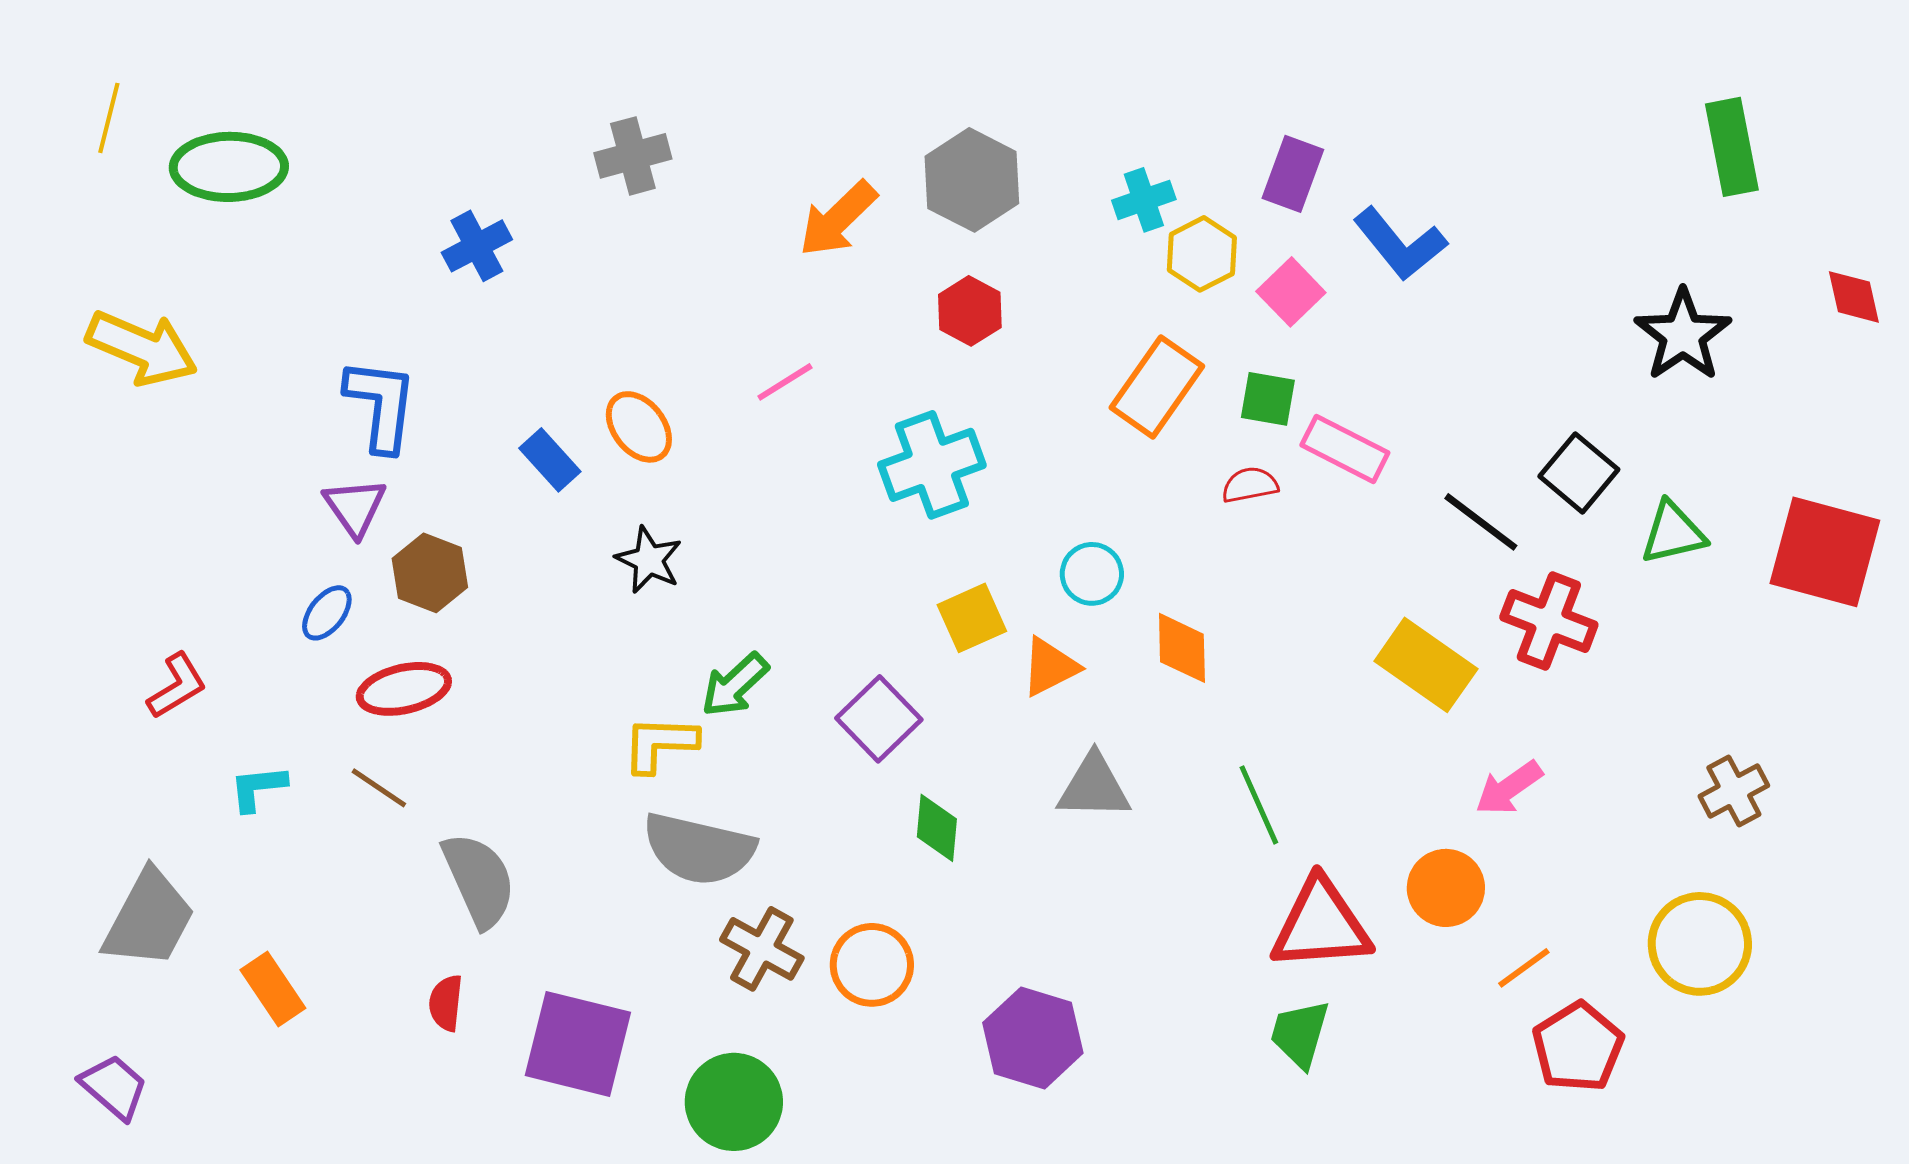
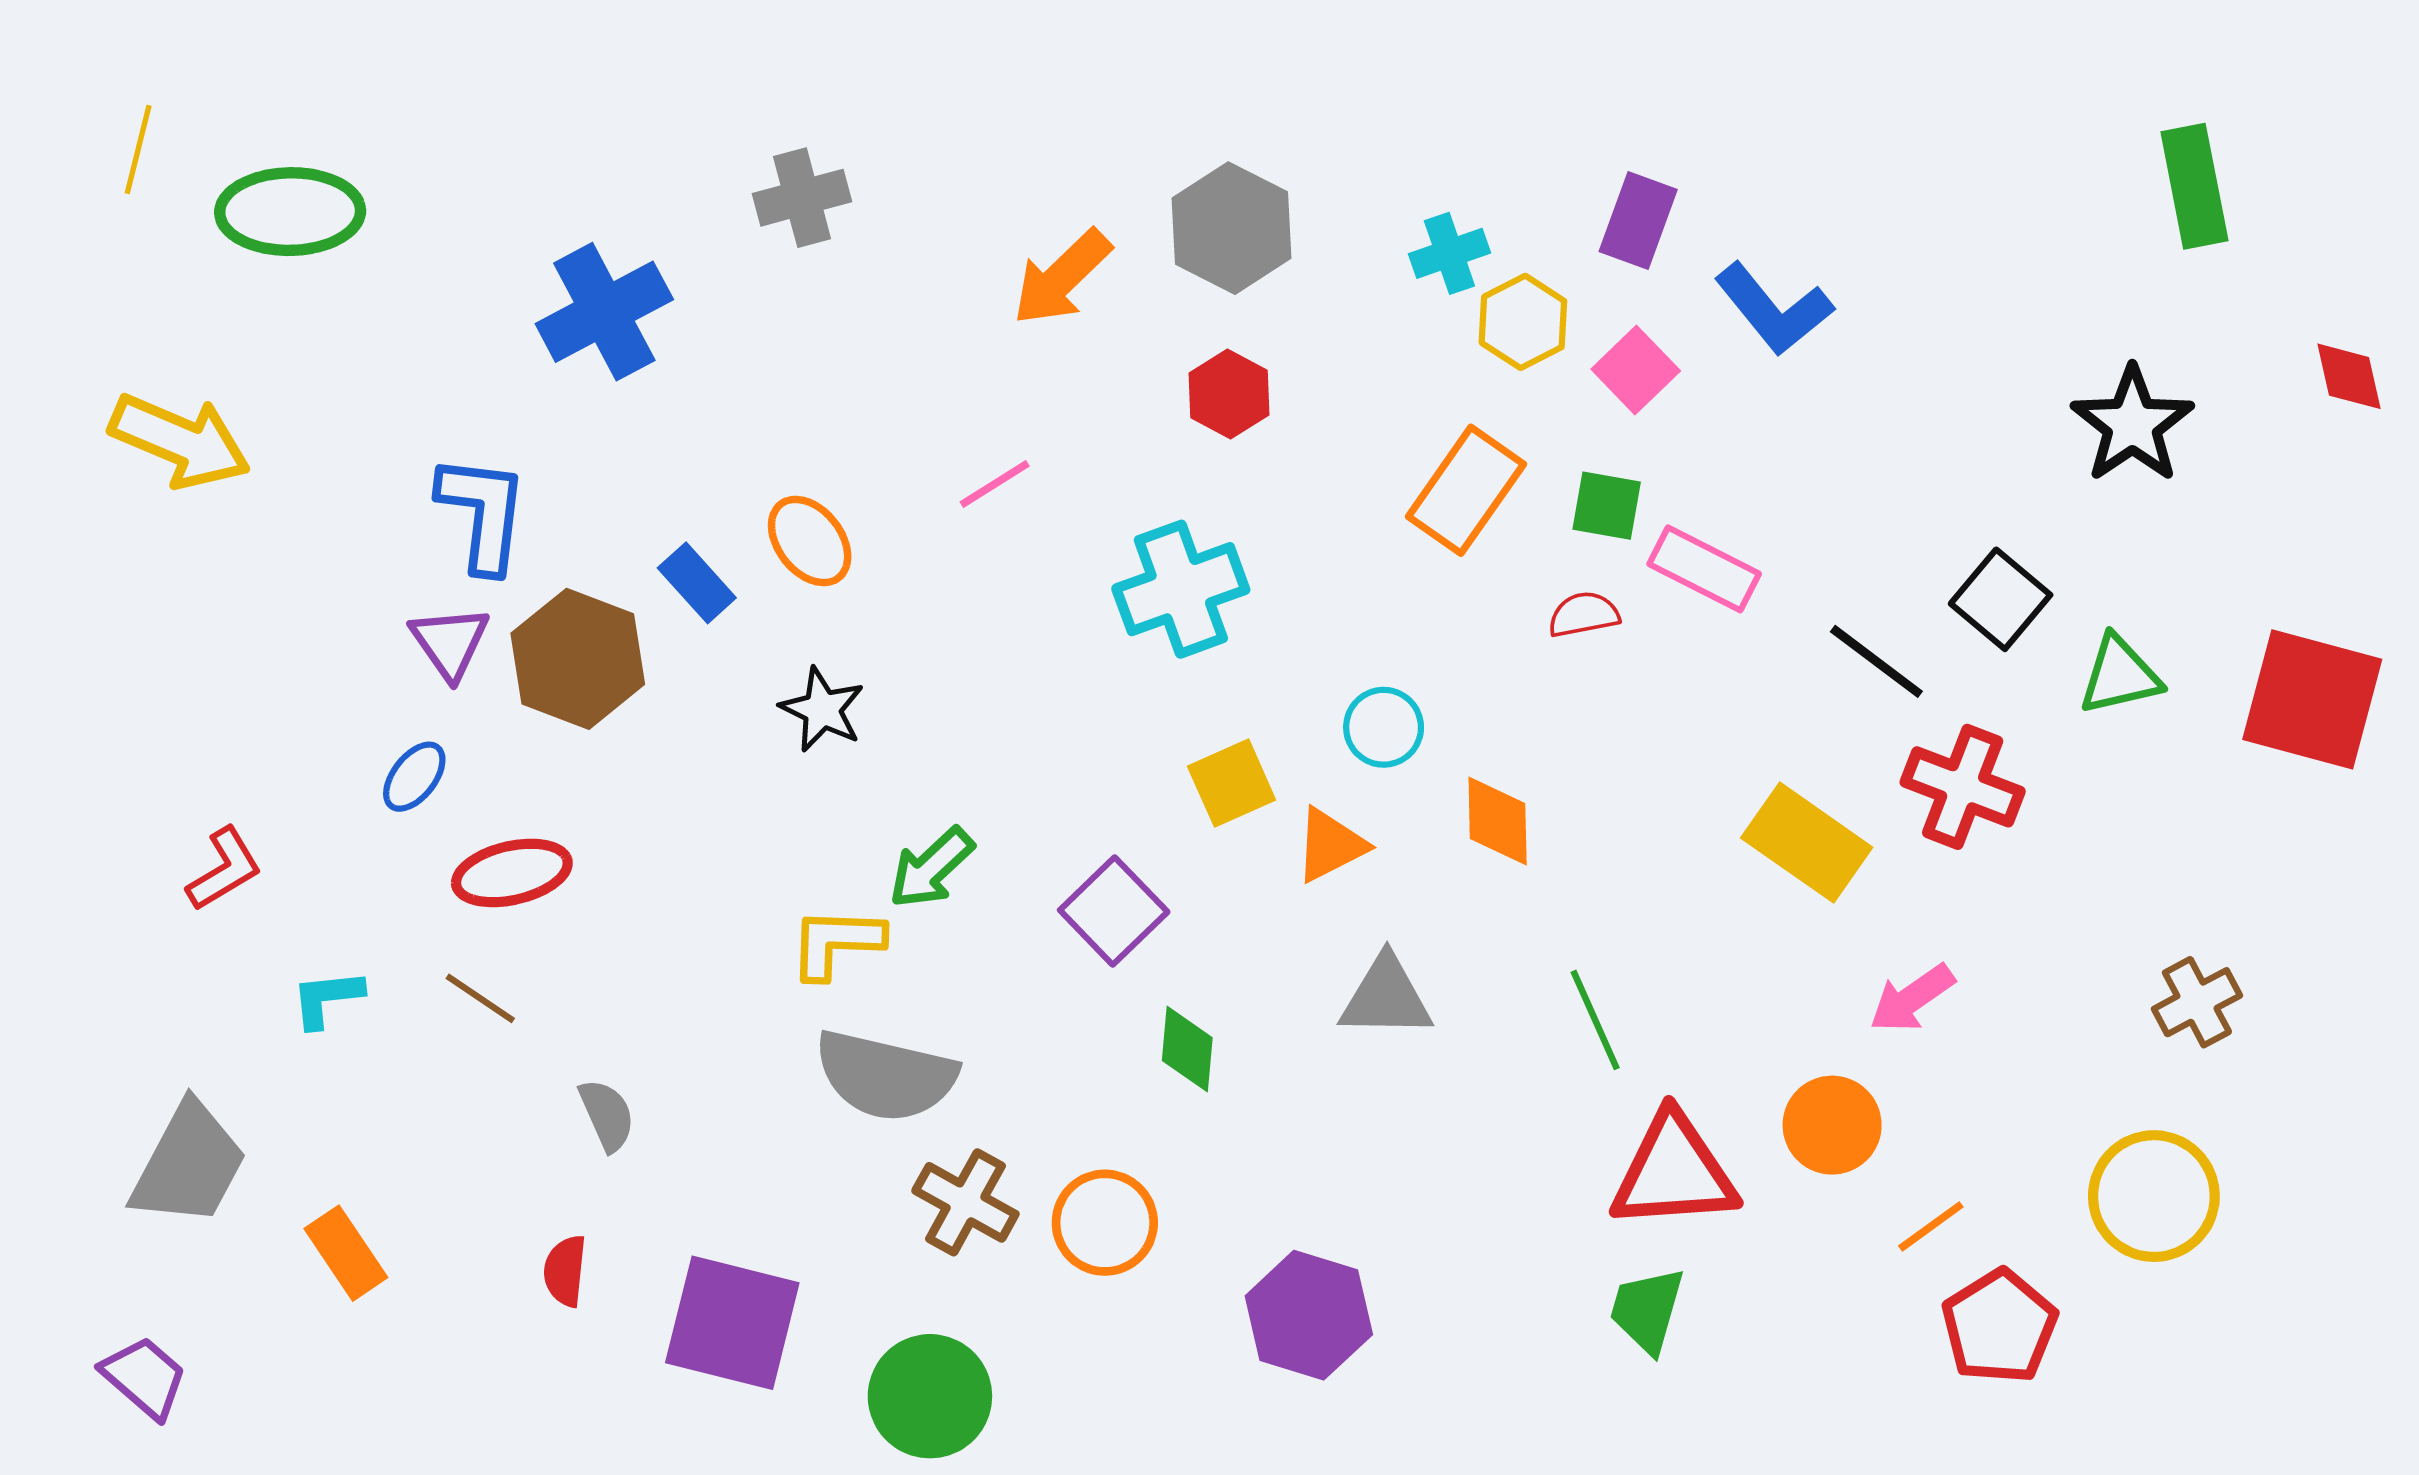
blue cross: (477, 246) -> (604, 312), size x1.5
brown hexagon: (430, 573) -> (578, 659), moved, size x1.4
gray semicircle: (479, 880) -> (607, 1115), size x0.6

